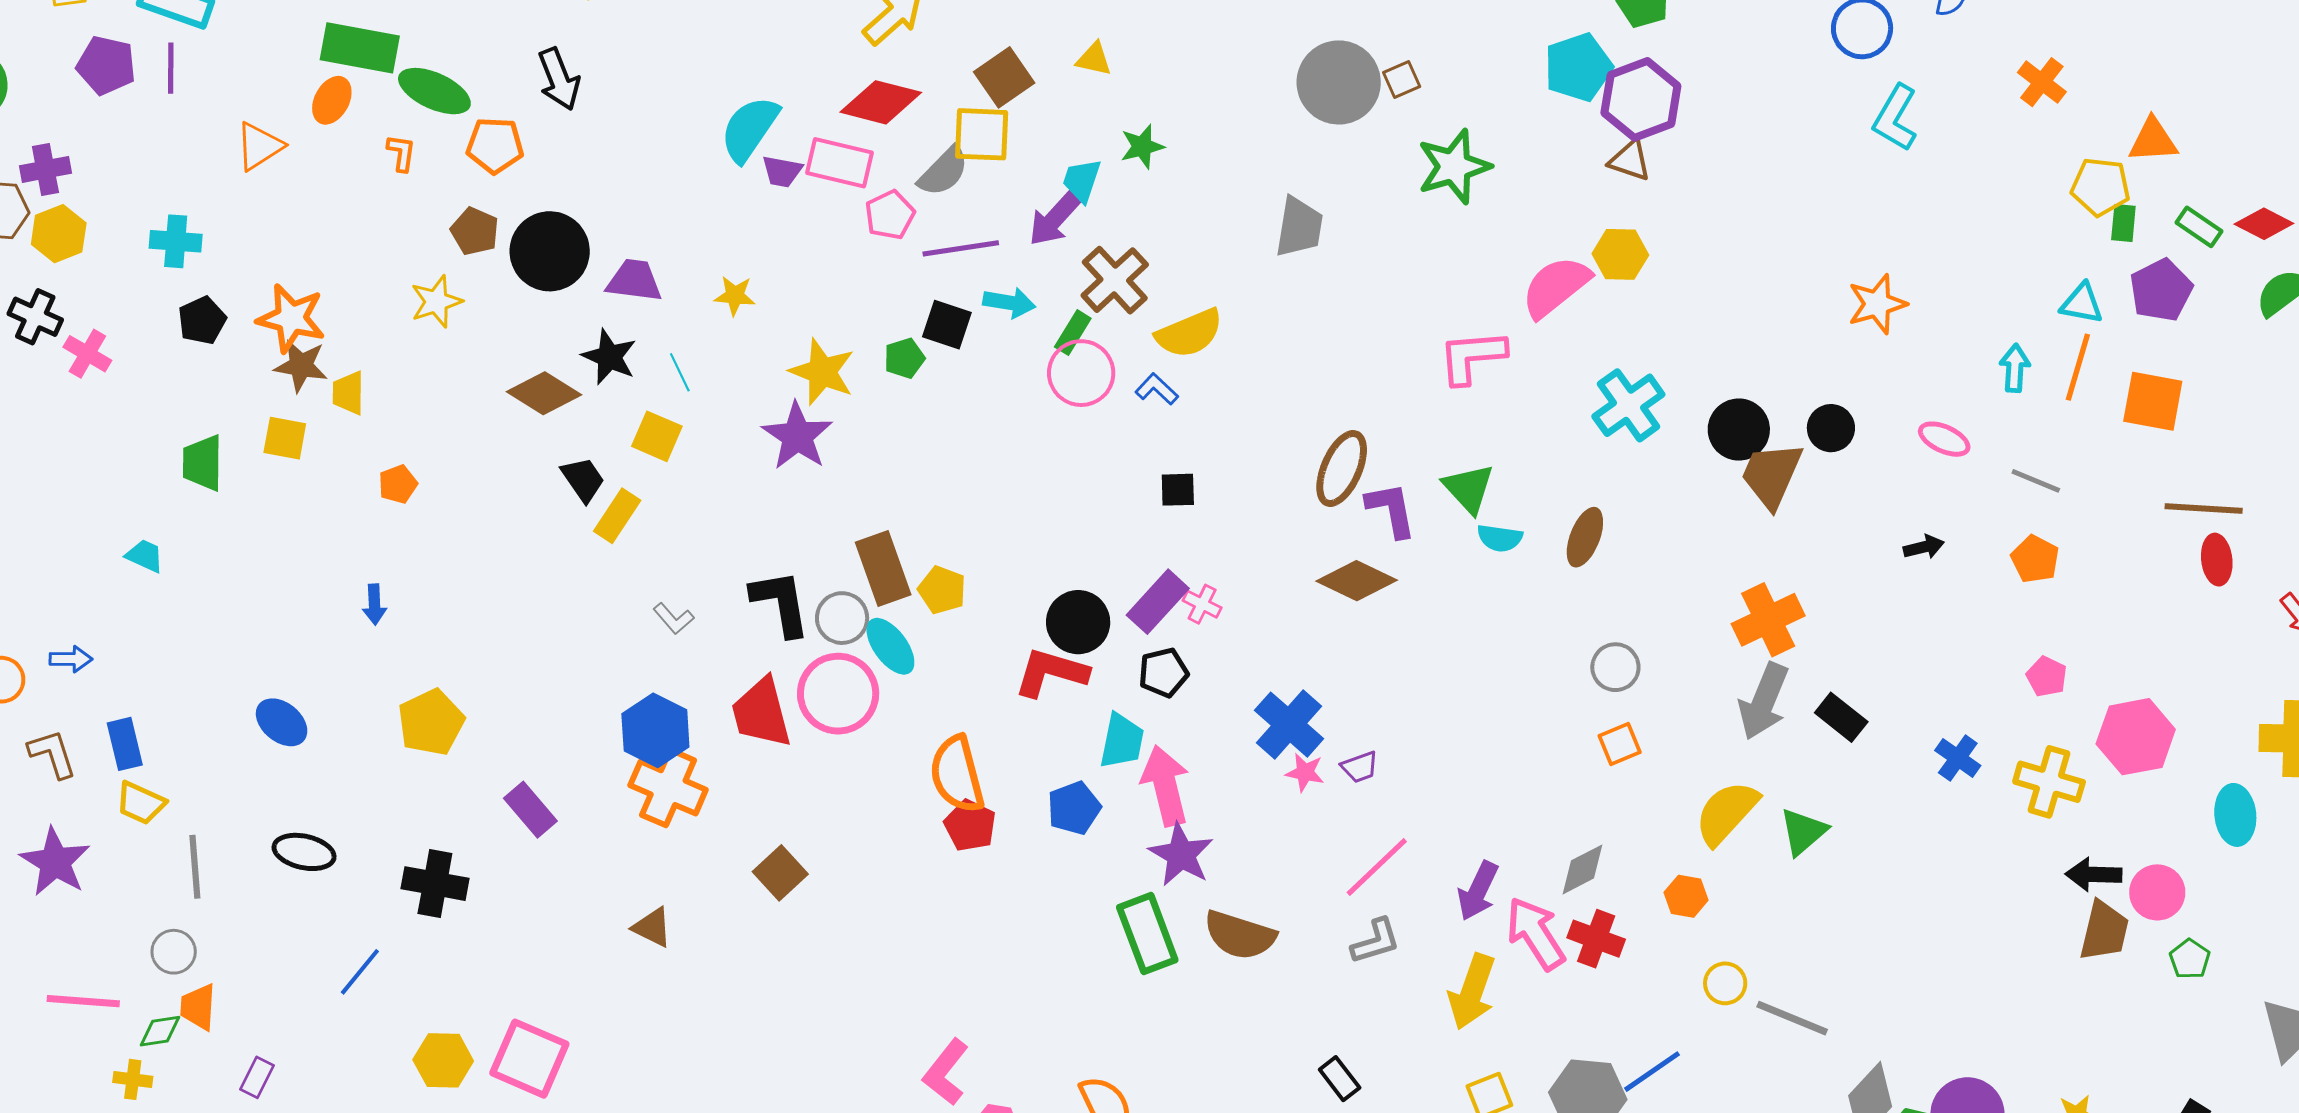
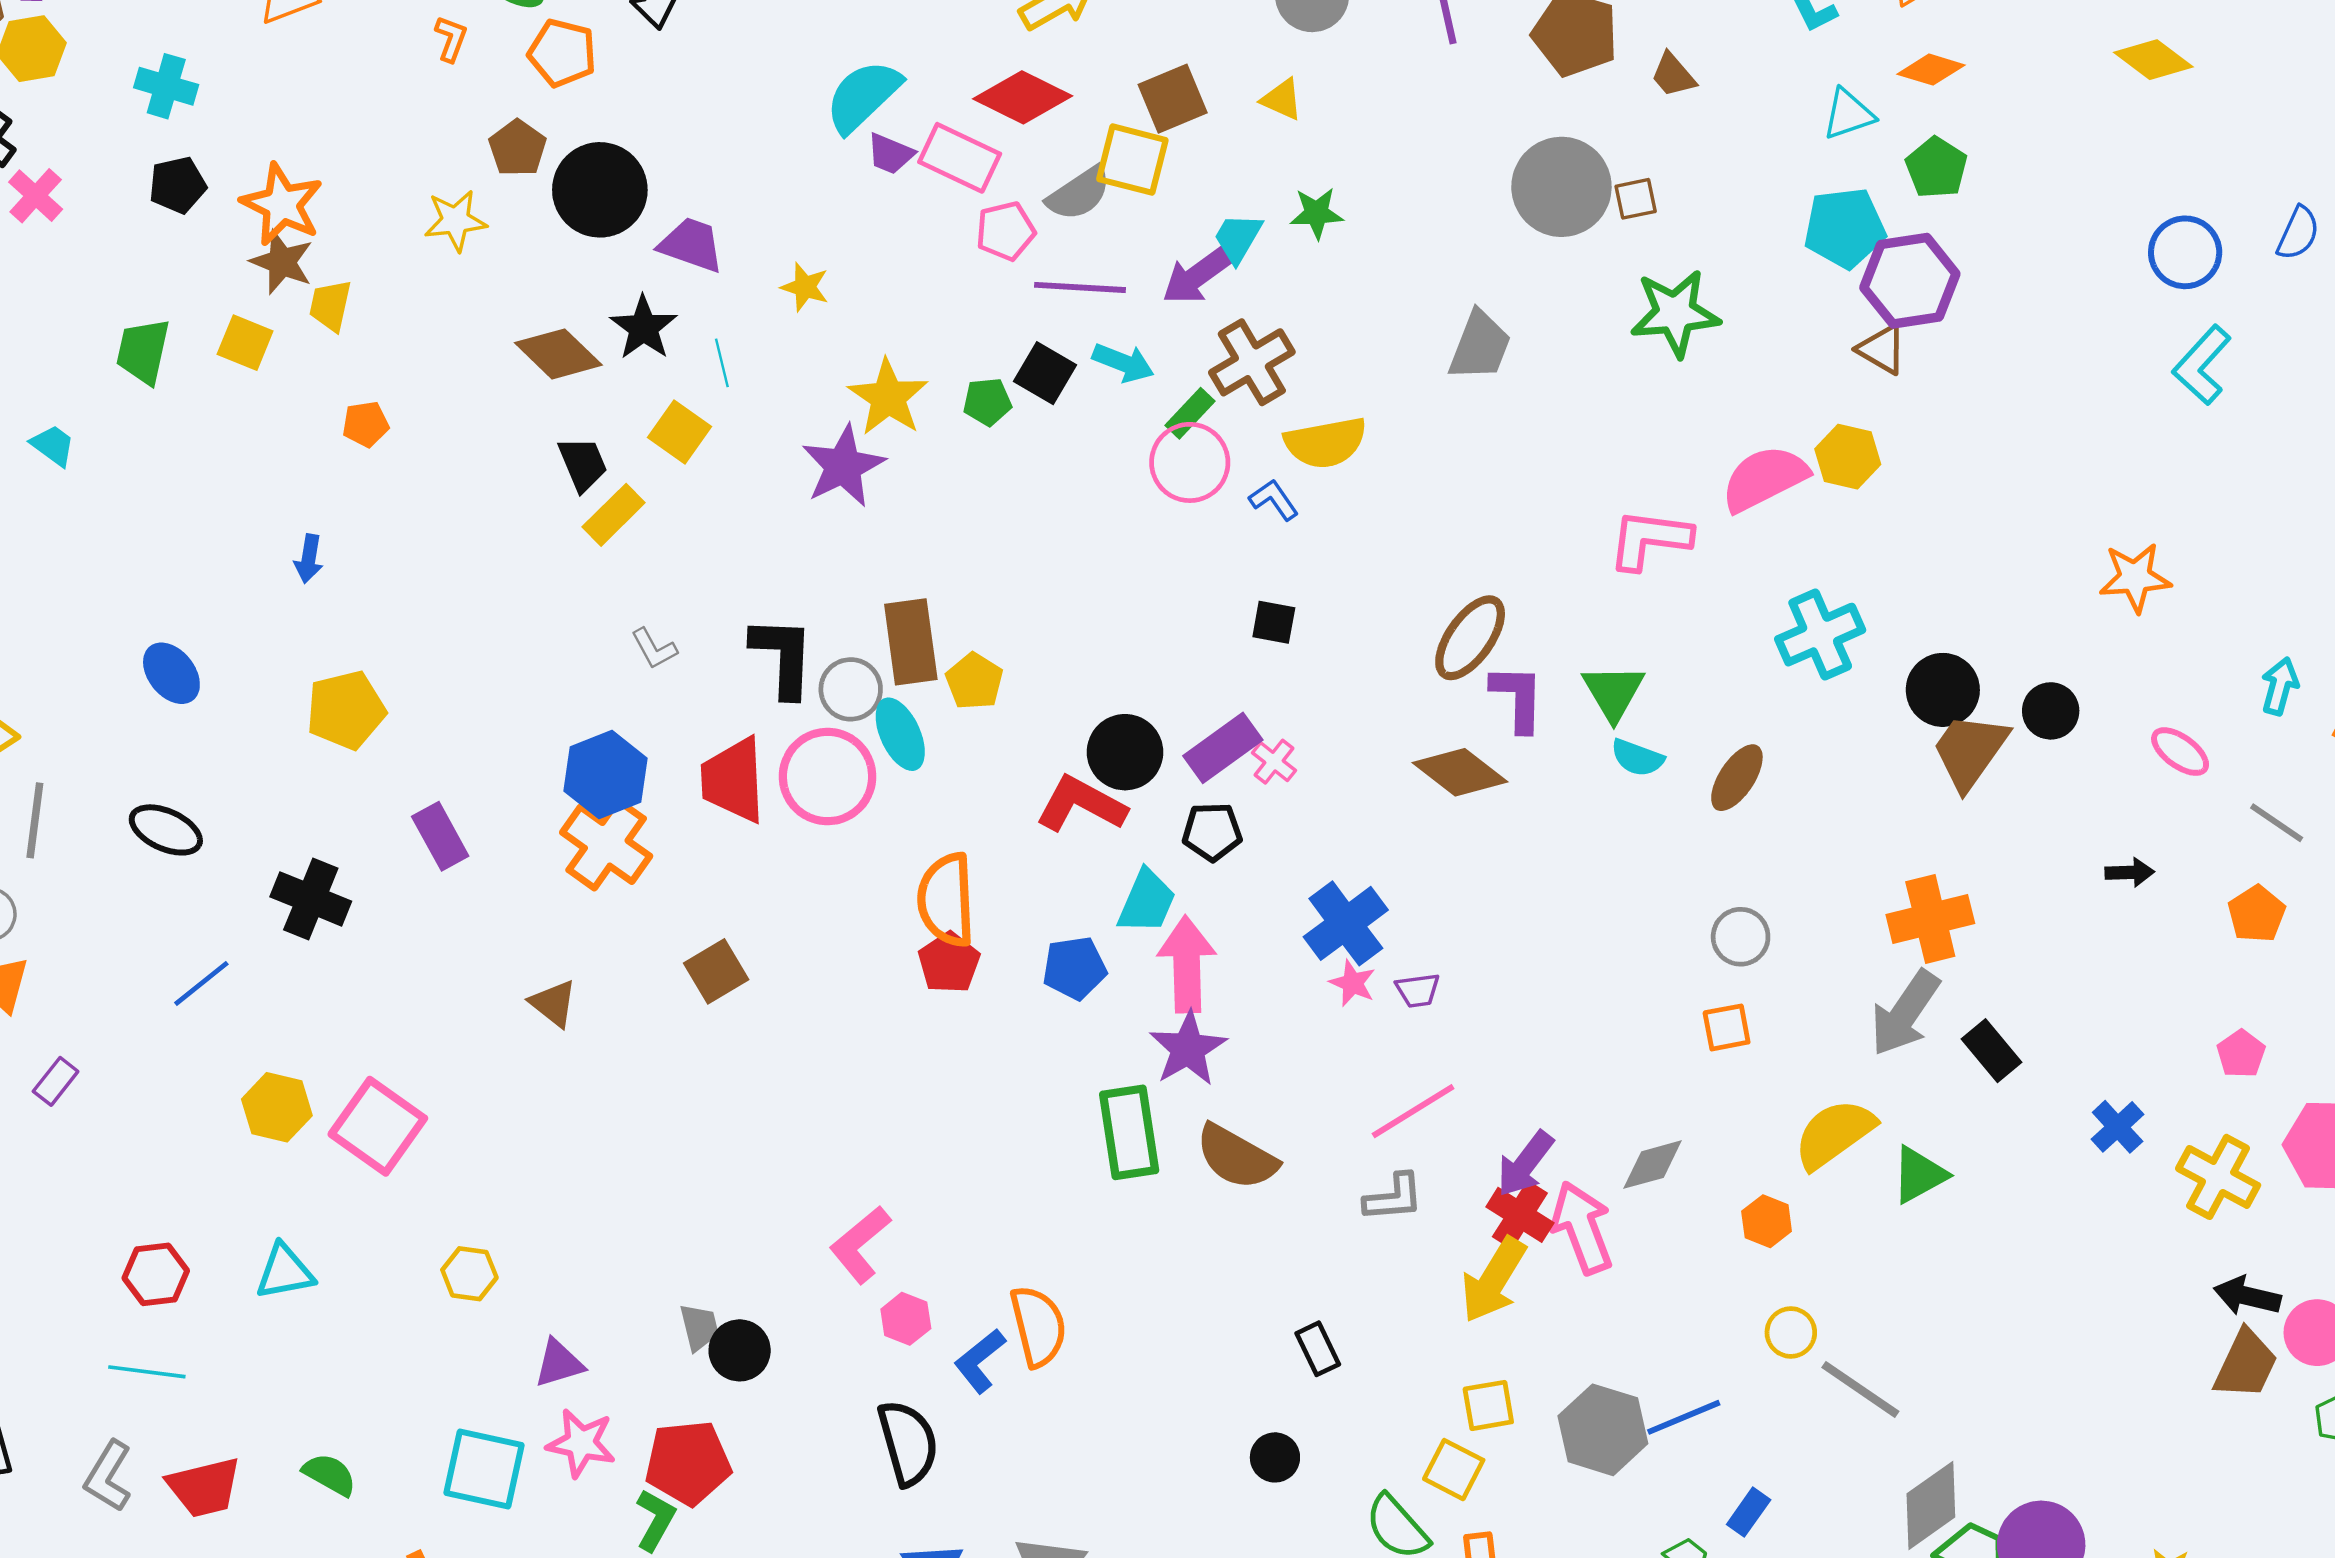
red cross: (1596, 939) -> (1520, 1215), moved

